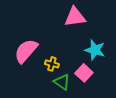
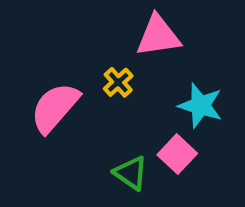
yellow cross: (52, 64) -> (118, 82), moved, turned 32

